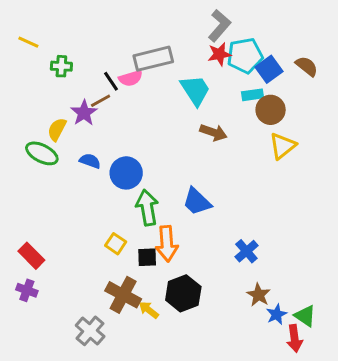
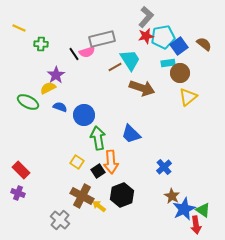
brown line: (101, 101) -> (115, 67), moved
yellow semicircle: (57, 129) -> (48, 88), moved, turned 35
brown arrow: (213, 132) -> (142, 88), size x1.4
black square: (147, 257) -> (98, 171), turned -32
blue star: (277, 314) -> (184, 209), size x1.6

